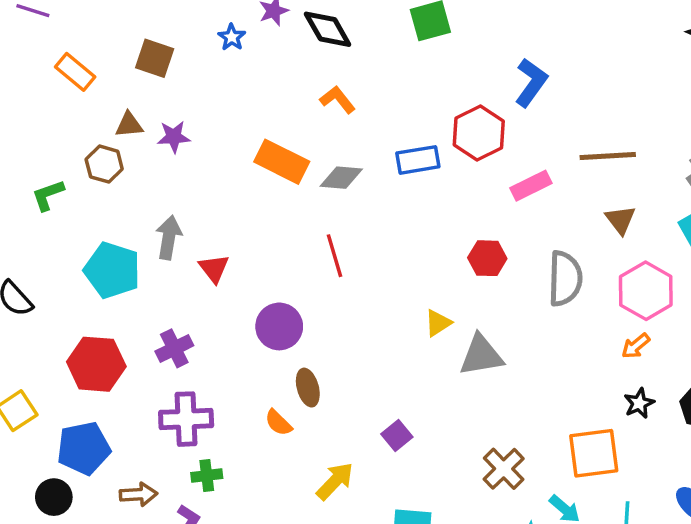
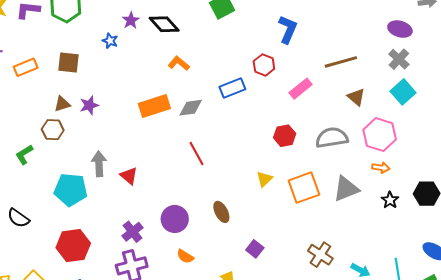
orange rectangle: (75, 72) -> (26, 67), moved, turned -50
red hexagon: (479, 133) -> (264, 65), size x0.7
orange rectangle: (282, 162) -> (154, 106), turned -32
gray semicircle: (565, 279) -> (332, 138), turned -88
purple circle: (279, 326) -> (175, 219), moved
orange arrow: (636, 346) -> (381, 168), turned -120
purple cross: (174, 348) -> (132, 232), moved
gray triangle: (481, 355) -> (346, 189), moved
brown ellipse: (308, 388) -> (221, 212), moved
orange square: (594, 453) -> (304, 188), moved

